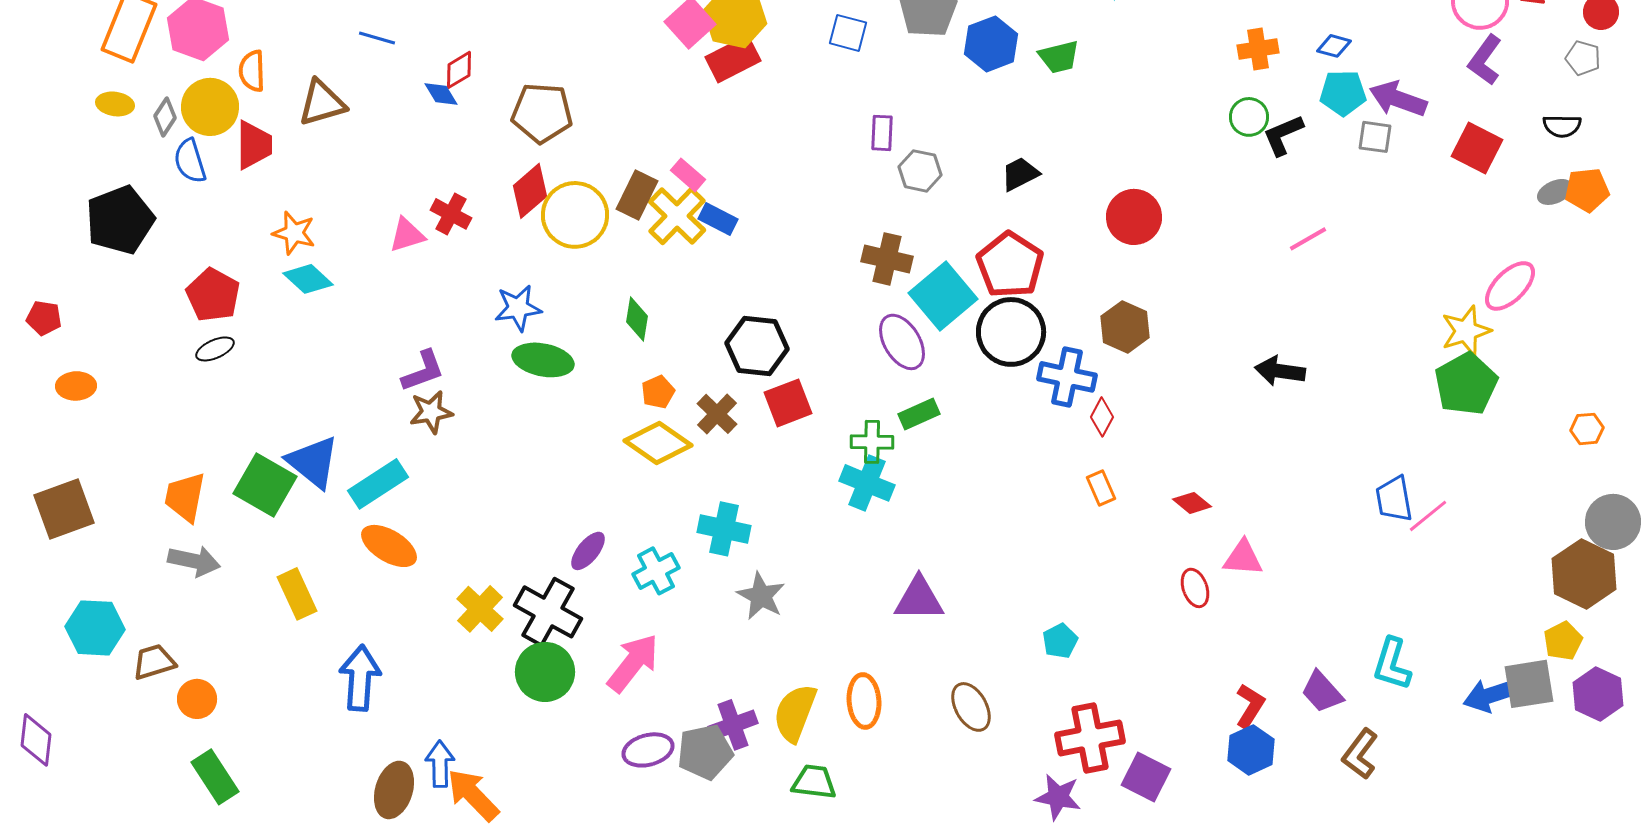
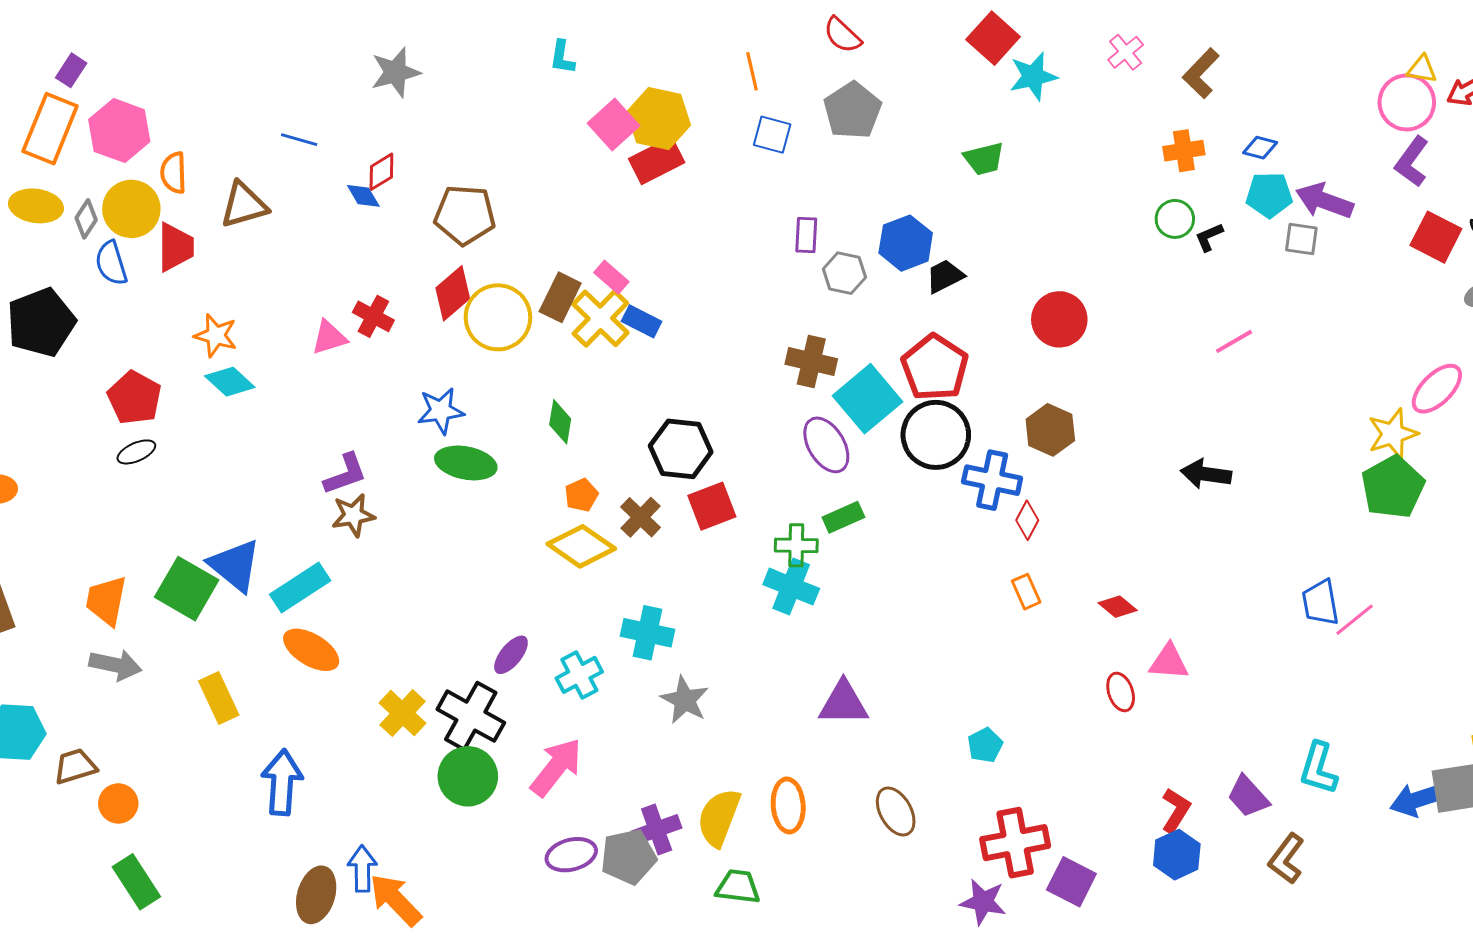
blue hexagon: (991, 44) -> (906, 243), moved
yellow ellipse: (115, 104) -> (36, 206), size x1.4
black L-shape: (1283, 135) -> (1209, 237), size x0.7
red square: (1477, 148) -> (1436, 237), moved

